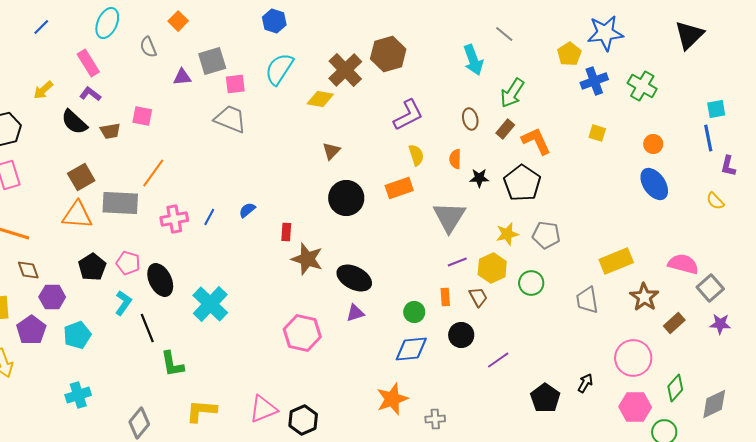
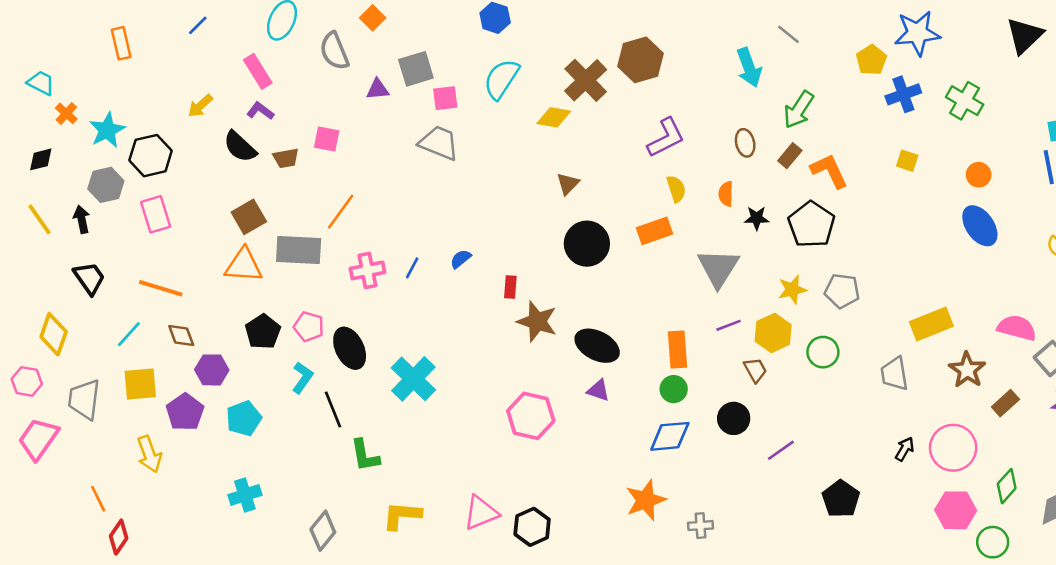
gray semicircle: (148, 47) -> (334, 51), size x1.4
orange rectangle: (445, 297) -> (677, 350), moved, size x1.6
purple triangle: (355, 313) -> (598, 390), turned 36
black arrow: (585, 383) -> (905, 449), moved

